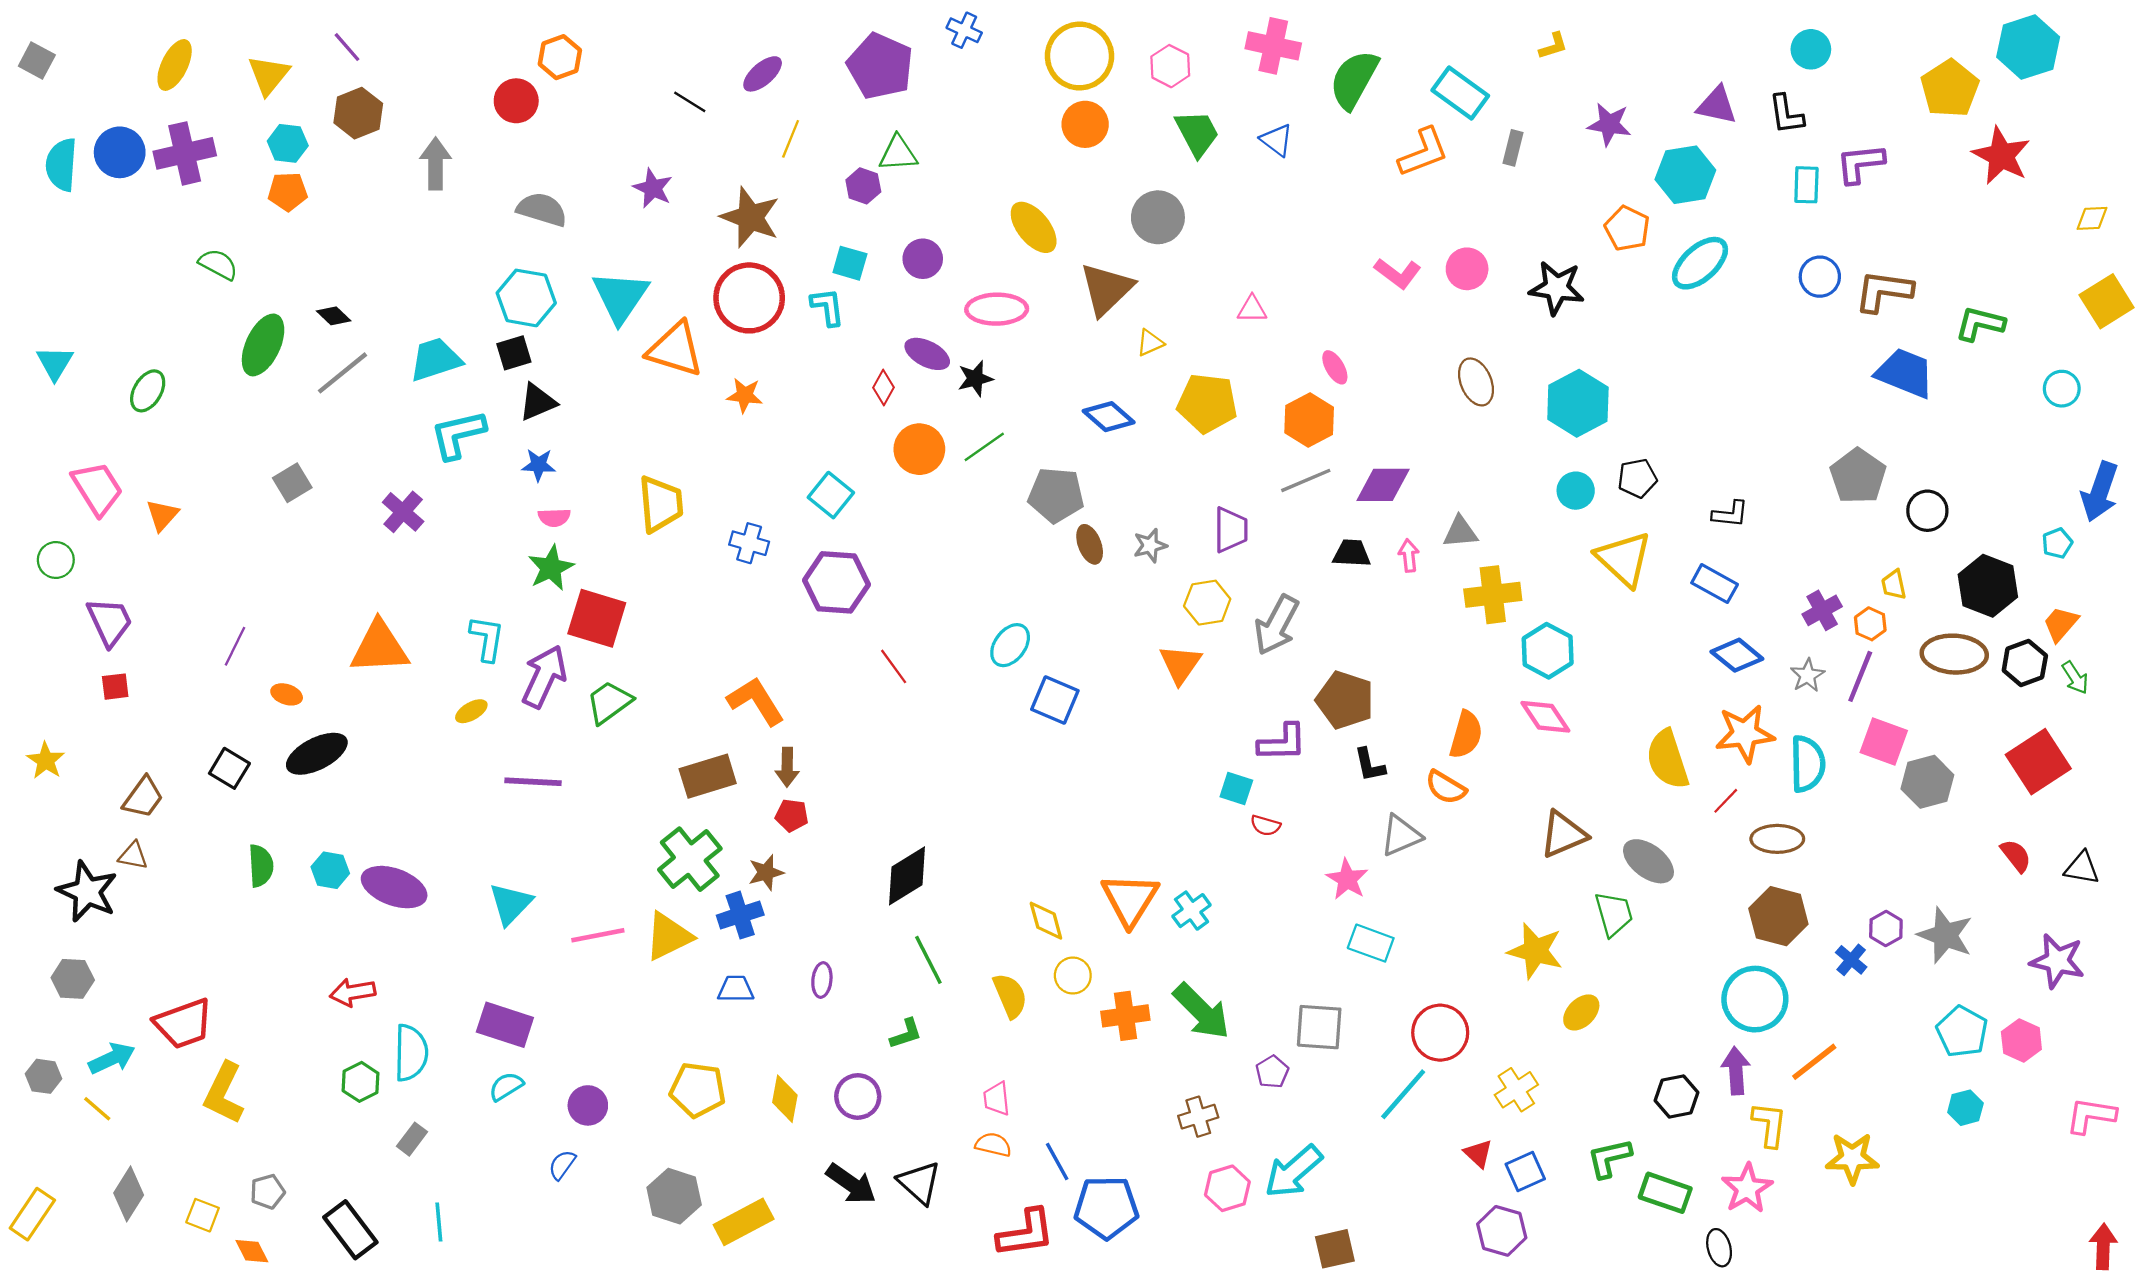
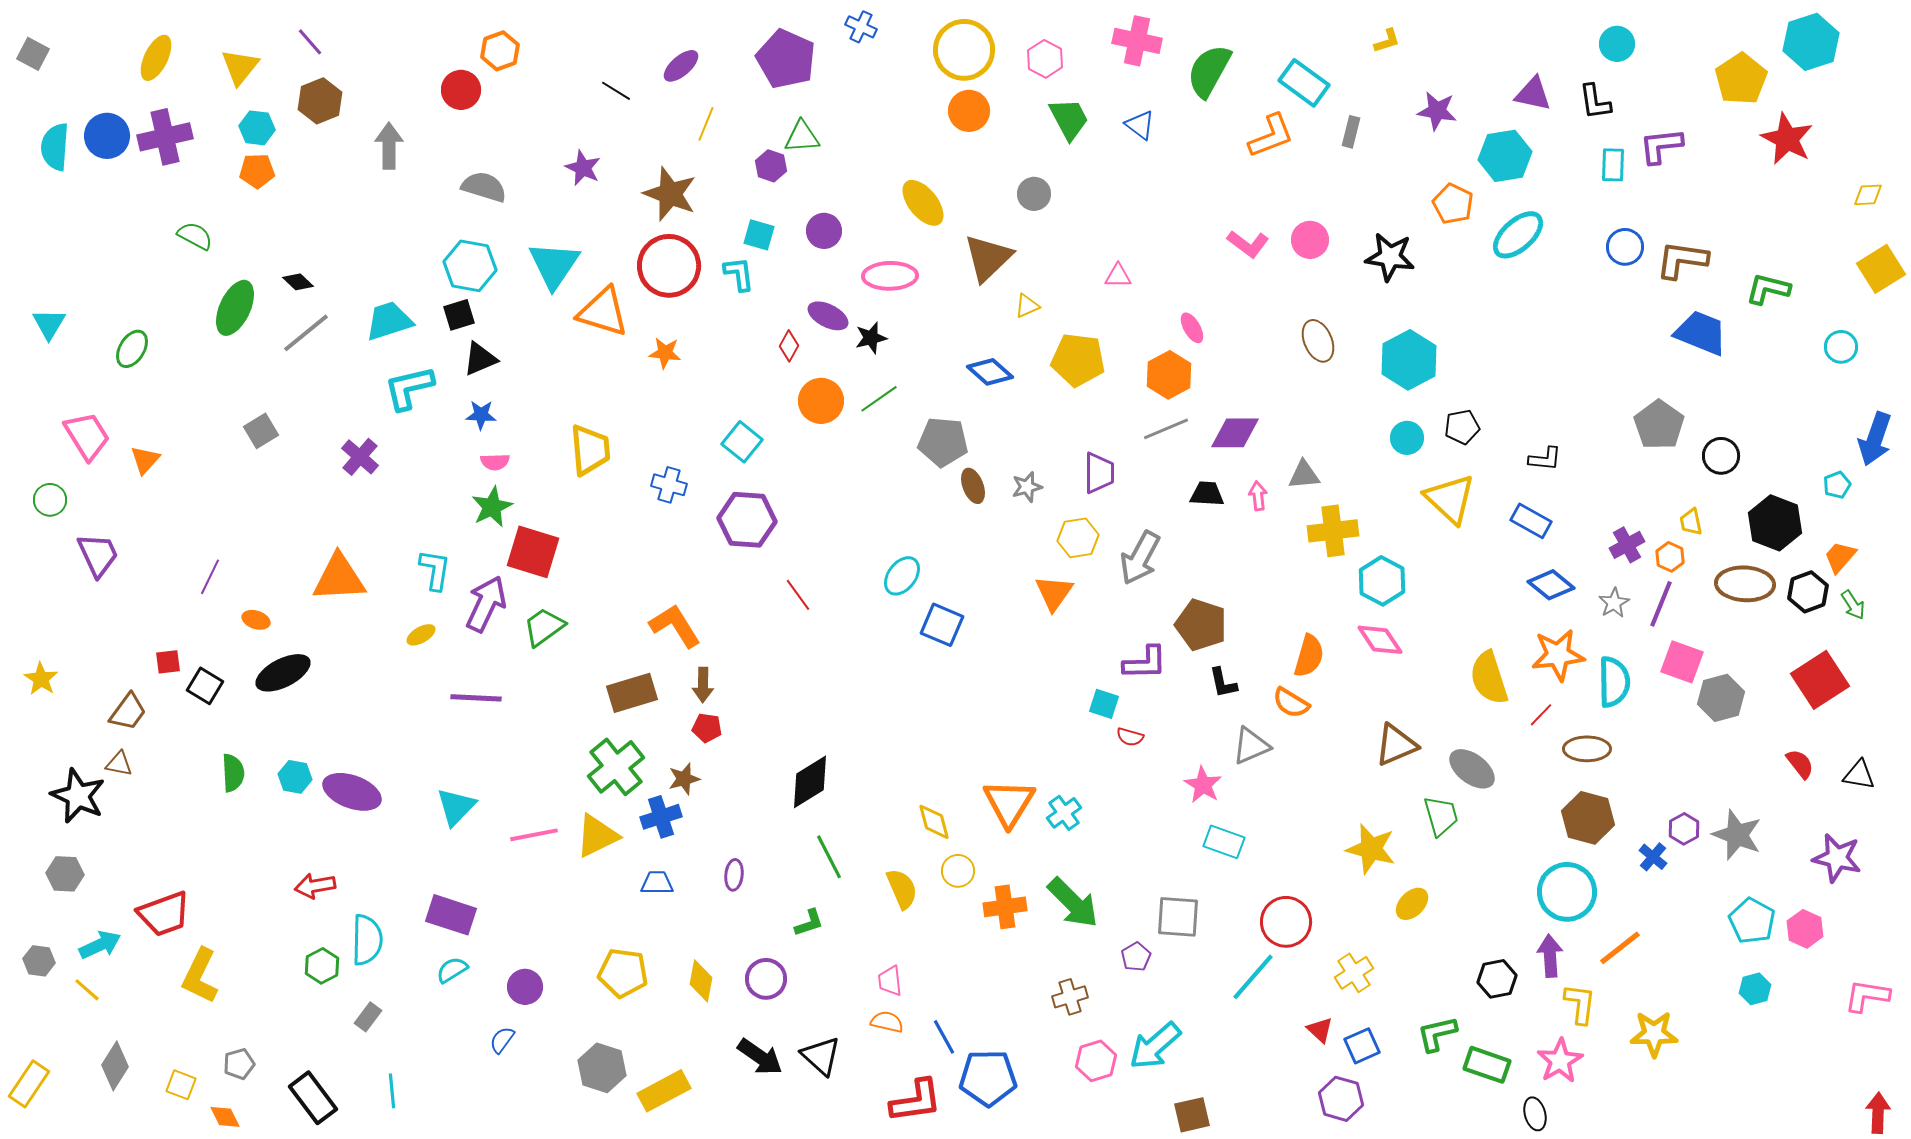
gray circle: (1158, 217) -> (1034, 194), size x0.7
red square: (115, 687) -> (168, 662), moved

